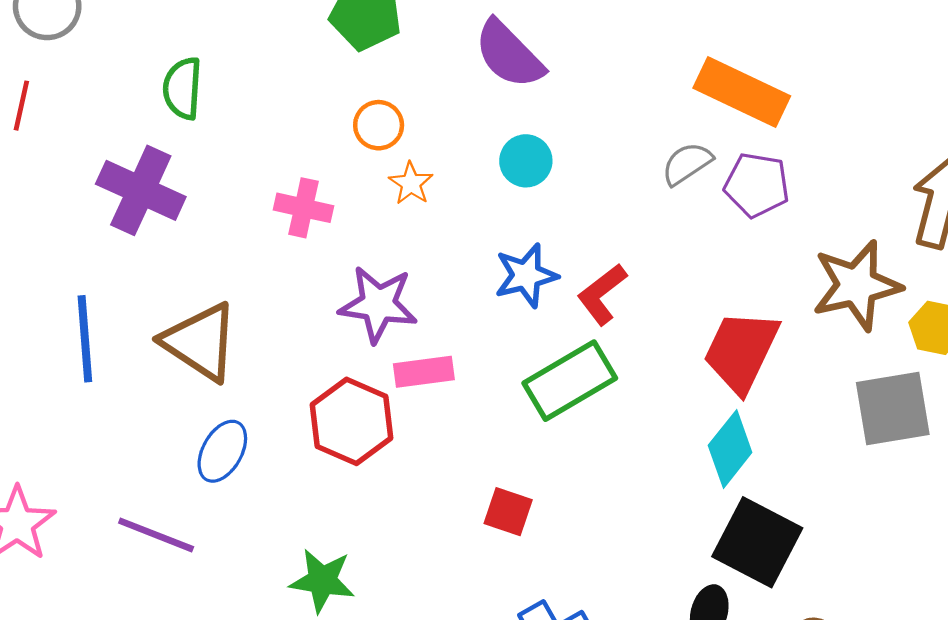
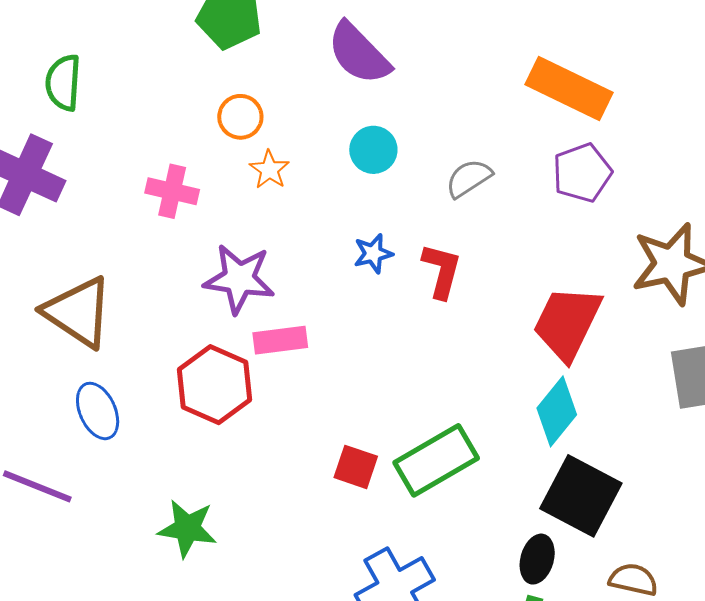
gray semicircle: (687, 164) -> (469, 178), moved
purple pentagon: (757, 185) -> (582, 173), turned -30
blue star: (526, 276) -> (373, 253), size x0.7
red L-shape: (602, 294) -> (442, 271), turned 142
green rectangle: (570, 381) -> (436, 460), moved
blue ellipse: (222, 451) -> (98, 411), turned -54

